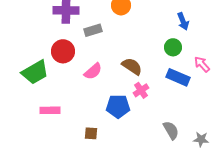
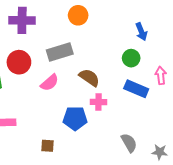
gray rectangle: (93, 30) -> (60, 52), moved, size x1.4
pink arrow: (202, 64) -> (161, 75), turned 36
pink cross: (141, 90) -> (99, 102), turned 35

